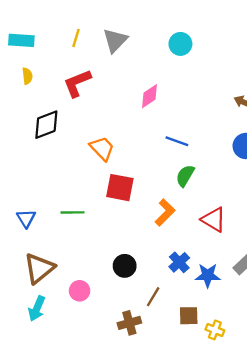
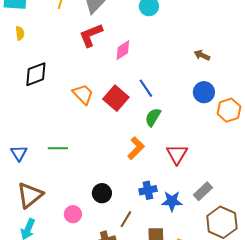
red L-shape: (77, 83) -> (91, 35), moved
blue line: (177, 141) -> (146, 88), turned 36
red square: (120, 188) -> (116, 98), moved, turned 30
red triangle: (214, 220) -> (177, 154), turned 30
blue cross: (179, 262) -> (148, 190), turned 30
pink circle: (80, 291) -> (73, 214), moved

